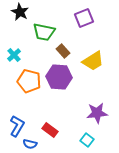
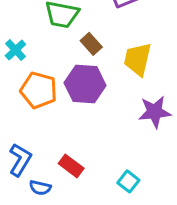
yellow trapezoid: (93, 61) -> (138, 59), turned 135
purple star: (97, 113) -> (155, 112), moved

